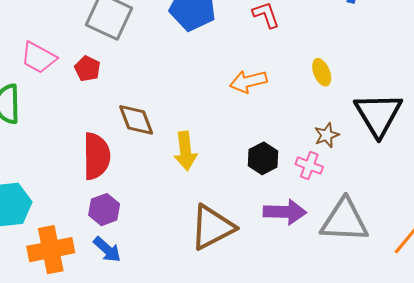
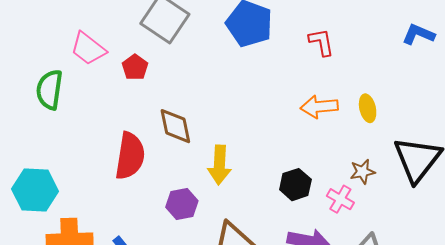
orange arrow: (248, 82) -> (319, 107), moved
purple hexagon: (104, 210) -> (182, 204), moved

